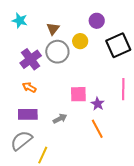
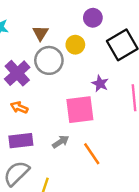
pink square: (78, 94) -> (80, 110), size x1.4
purple star: (98, 104) -> (100, 84), moved
orange line: (97, 129) -> (92, 154), moved

